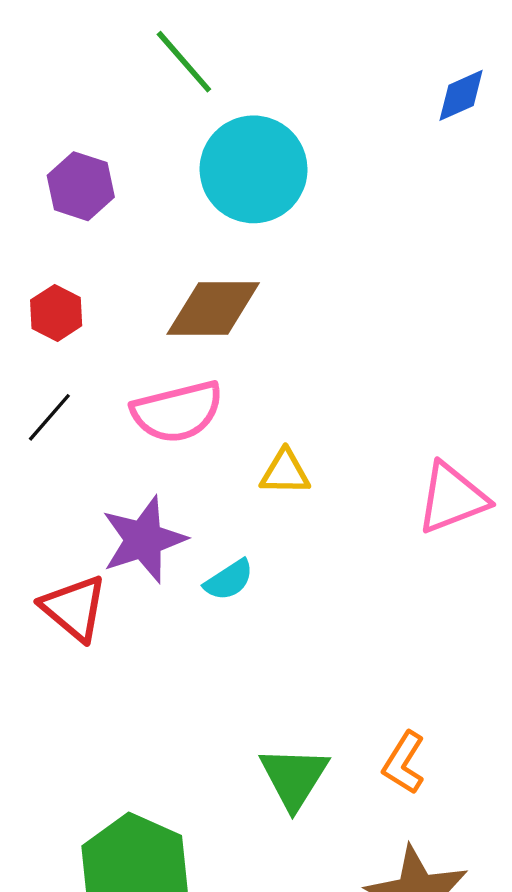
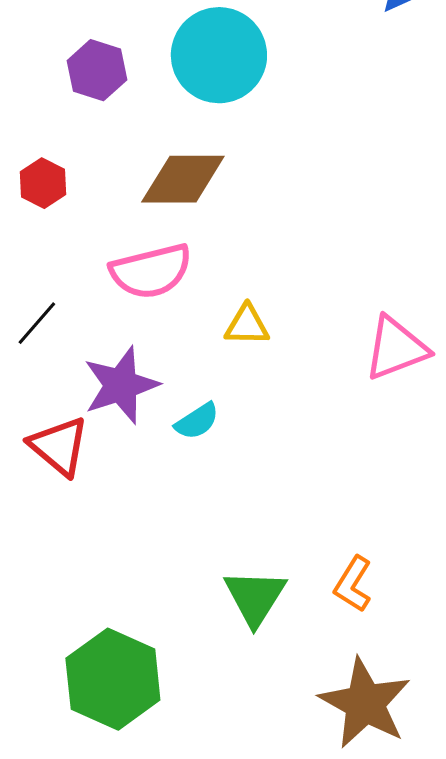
purple hexagon: (81, 186) -> (97, 70), moved
black line: (49, 417) -> (37, 323), moved

